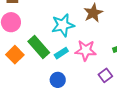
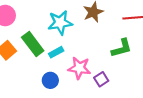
pink star: (86, 50) -> (79, 68), moved

